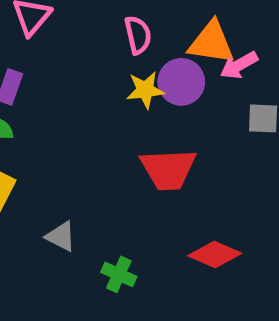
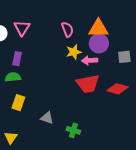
pink arrow: (239, 65) -> (90, 60), moved, turned 35
purple circle: (181, 82) -> (99, 43), moved
red diamond: (215, 254) -> (118, 89), moved

